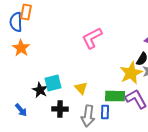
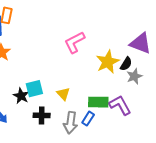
yellow star: (131, 73) -> (108, 62), moved
blue rectangle: (105, 112) -> (88, 119), turned 32

